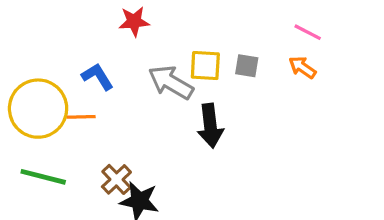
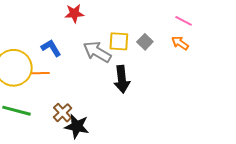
gray square: (247, 66) -> (145, 42), turned 35

